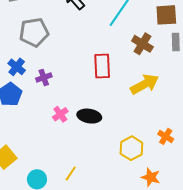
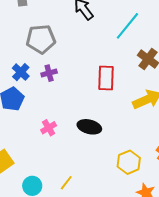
purple cross: (44, 77) -> (49, 73), moved
pink cross: (60, 114) -> (49, 128), moved

